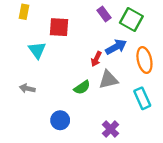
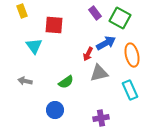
yellow rectangle: (24, 12) -> (22, 11), turned -32
green semicircle: (82, 87) -> (66, 82), moved
purple cross: (111, 129) -> (101, 118), turned 35

